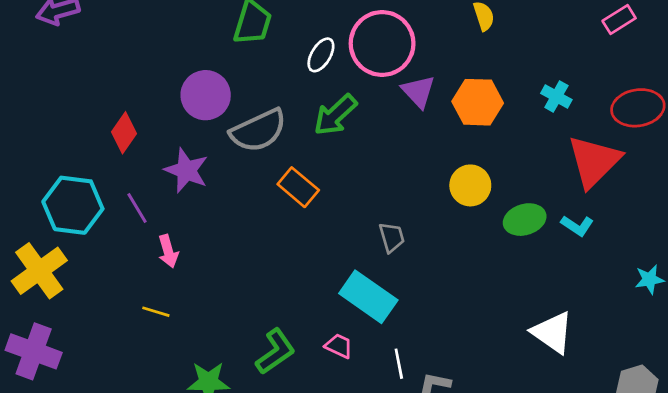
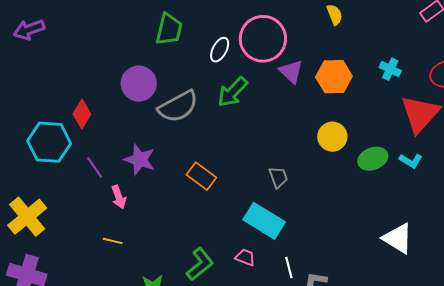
purple star: (186, 170) -> (140, 160), moved
orange rectangle: (298, 187) -> (201, 176), moved
cyan hexagon: (73, 205) -> (49, 142), moved

